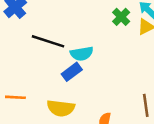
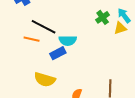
orange line: (15, 97) -> (32, 39), moved

